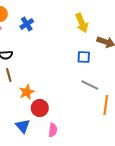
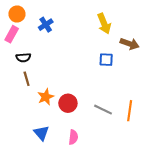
gray line: (90, 85) -> (103, 110), moved
red circle: (40, 108) -> (68, 103), moved

